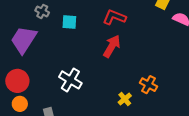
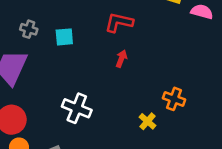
red arrow: (112, 46) -> (121, 59), size x0.6

